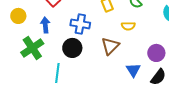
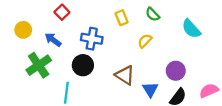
blue arrow: (45, 25) -> (53, 40), turned -49
yellow semicircle: (128, 26) -> (145, 41), turned 136
brown triangle: (110, 46) -> (125, 75), moved, turned -42

